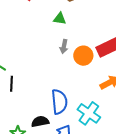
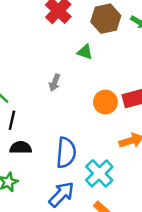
gray arrow: (64, 46) -> (55, 83), moved
black semicircle: (40, 122) -> (21, 148), moved

